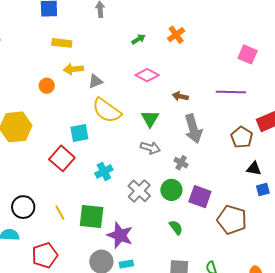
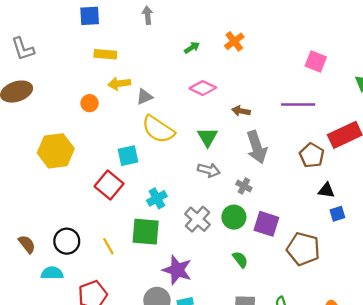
green square: (92, 217) -> (146, 232), moved

